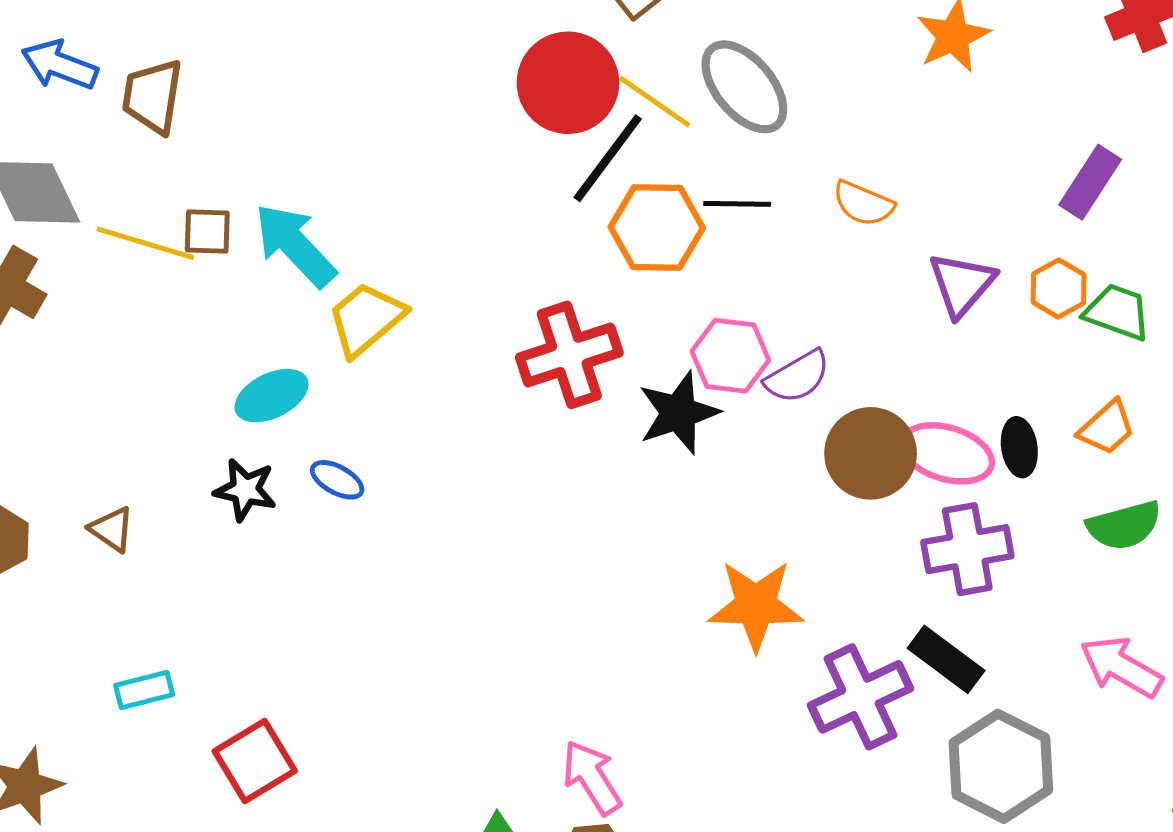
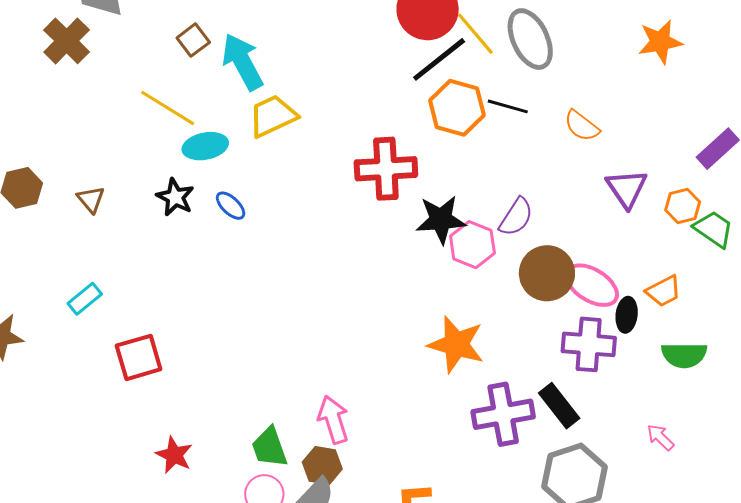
brown square: (207, 232) -> (193, 40), turned 36
yellow line: (145, 243) -> (168, 108), moved
purple triangle: (962, 284) -> (627, 188), turned -30
pink hexagon: (730, 356) -> (472, 245), moved
purple semicircle: (797, 377) -> (516, 217), turned -42
orange trapezoid: (1107, 428) -> (664, 291), moved
black ellipse: (1019, 447) -> (627, 315), moved
pink arrow: (1121, 667) -> (660, 437), size x0.6
cyan rectangle: (144, 690) -> (85, 299), turned -40

